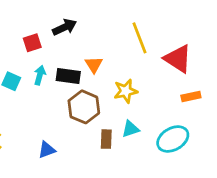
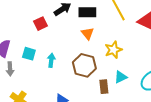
cyan arrow: (40, 75) -> (51, 60), moved
black rectangle: (68, 76) -> (87, 12), moved

